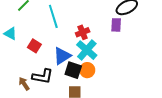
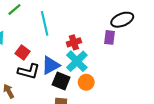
orange circle: (87, 70) -> (86, 82), moved
black L-shape: (43, 76) -> (29, 71), moved

